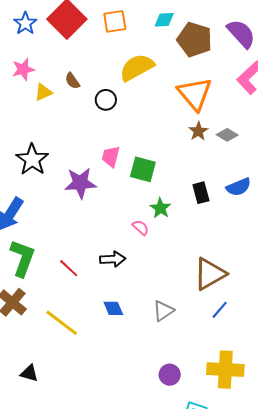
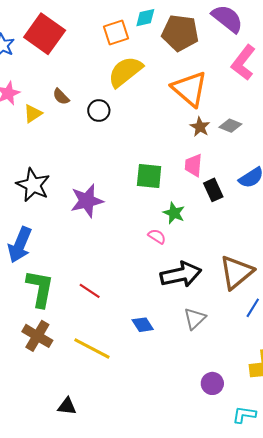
orange square: (115, 21) -> (116, 32), moved
pink trapezoid: (111, 157) -> (193, 165), moved
black arrow: (113, 259) -> (181, 274), moved, size x1.5

